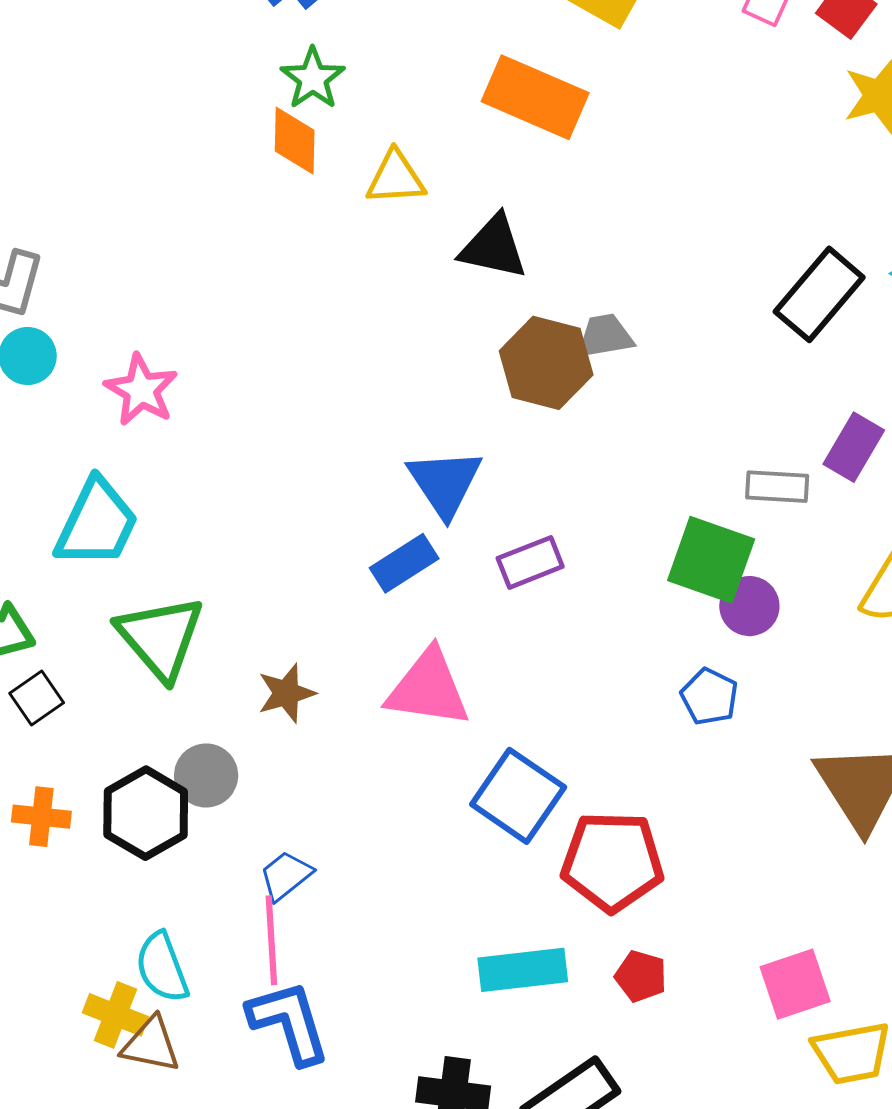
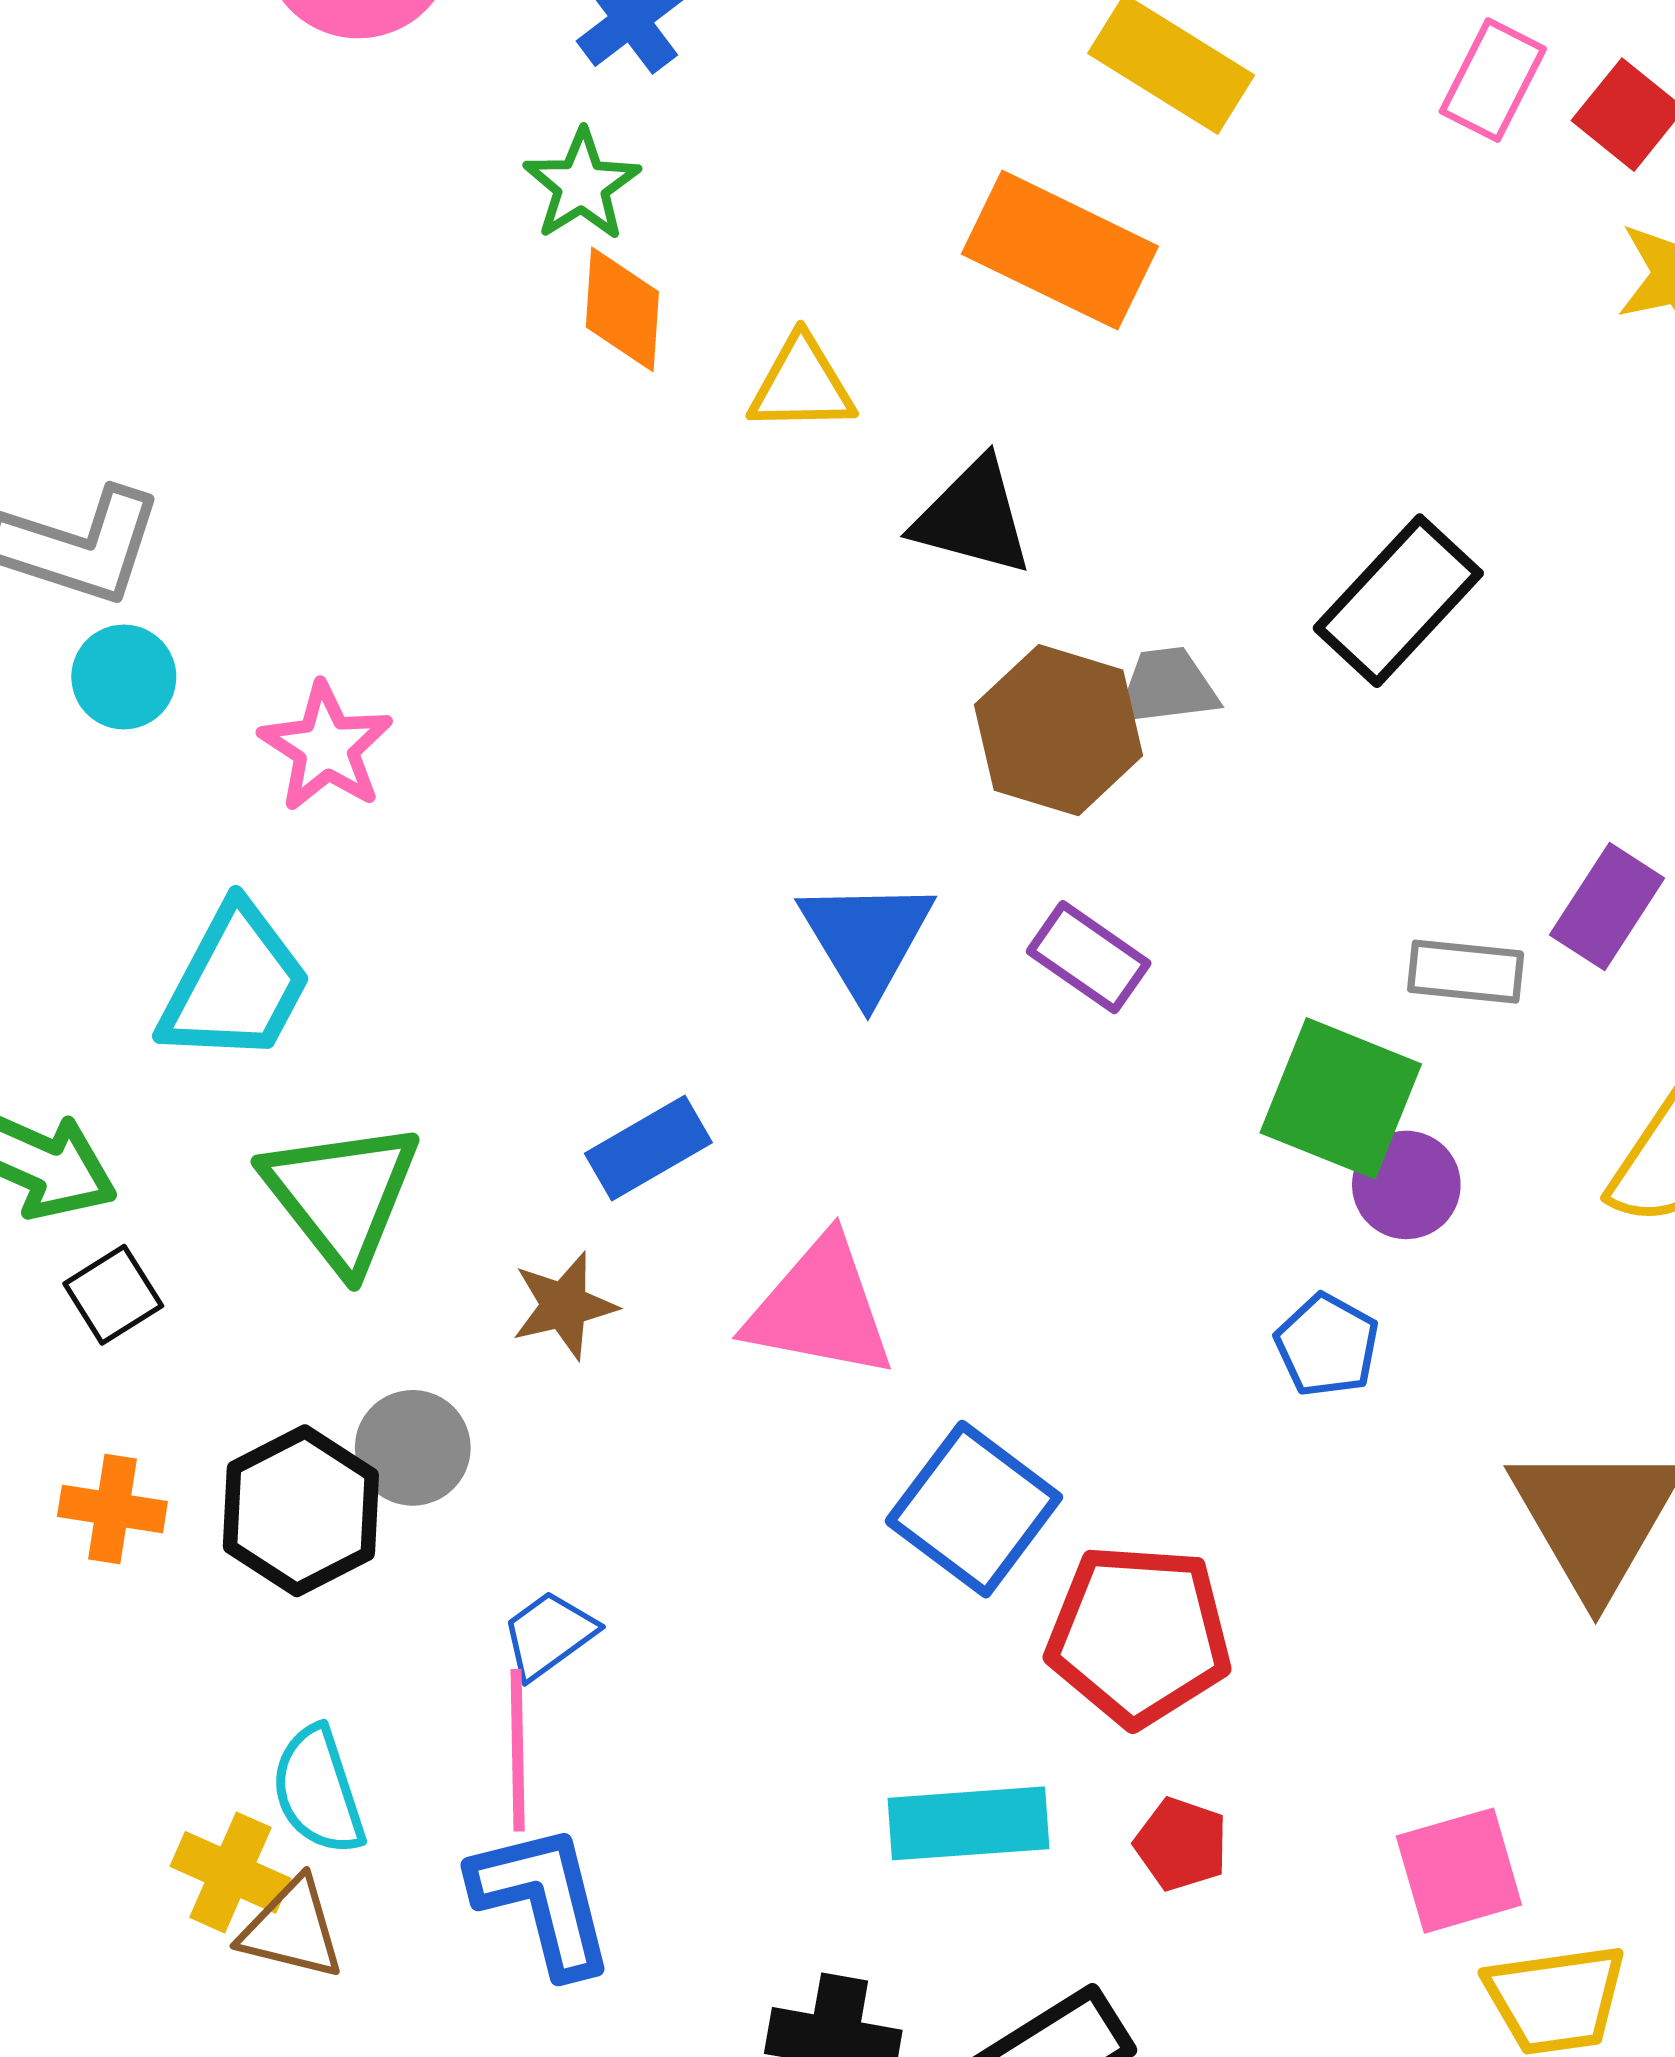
green star: (313, 78) -> (582, 185), moved
black rectangle: (819, 294) -> (1398, 601), moved
purple rectangle: (530, 562) -> (1089, 957), moved, turned 54
blue rectangle: (404, 563) -> (648, 1148), moved

